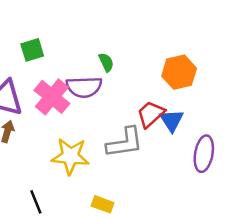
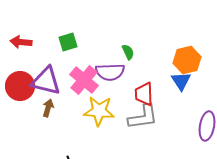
red trapezoid: (151, 114) -> (144, 94), moved, turned -50
blue triangle: (172, 120) -> (181, 81), moved
yellow star: (70, 156) -> (99, 111), moved

